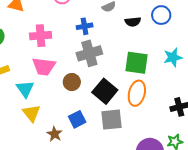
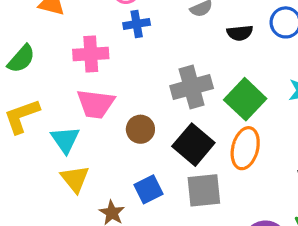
blue cross: (85, 26) -> (137, 24), moved
gray cross: (89, 53) -> (192, 87), moved
green square: (137, 63) -> (245, 99), turned 35

